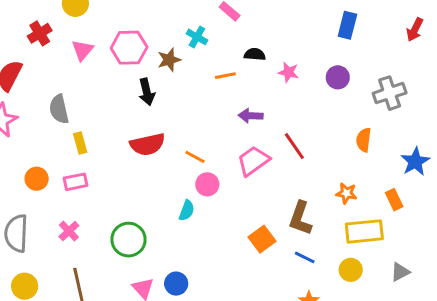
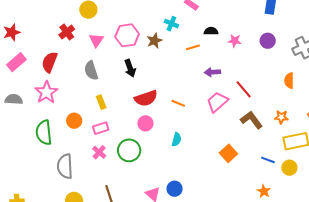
black arrow: (147, 92) -> (130, 68), moved
gray semicircle: (59, 109) -> (91, 71), moved
orange circle: (37, 179) -> (74, 121), moved
pink circle: (207, 184) -> (145, 123), moved
brown L-shape: (300, 218) -> (251, 120), moved, turned 130
pink cross: (69, 231) -> (99, 152), moved
green circle: (129, 240) -> (129, 150), moved
blue line: (305, 257) -> (268, 160), moved

